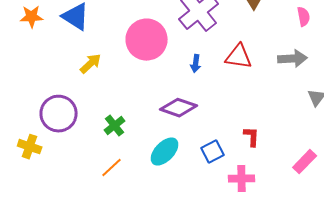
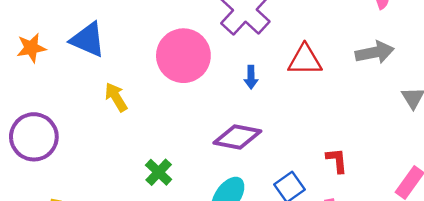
yellow arrow: (91, 64) -> (116, 97), turned -70
purple circle: (59, 114) -> (34, 137), moved

